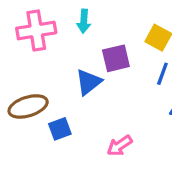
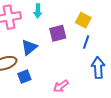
blue triangle: (88, 82) -> (29, 47), moved

